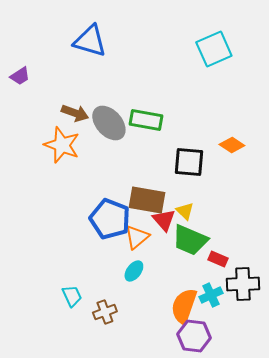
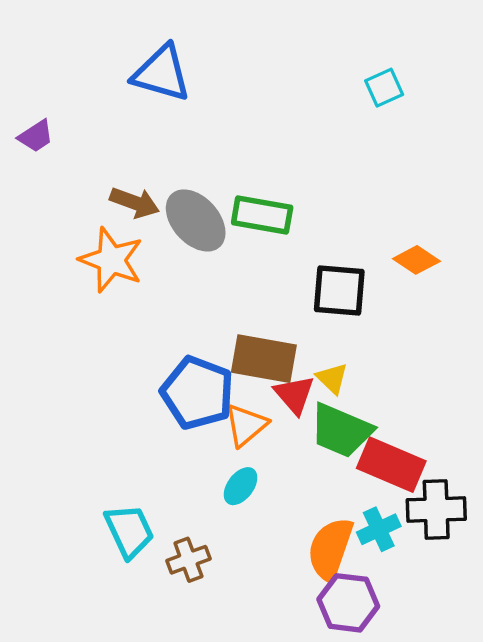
cyan square: (214, 49) -> (384, 88), size x0.6
red rectangle: (218, 259) -> (391, 465), size x1.8
cyan trapezoid: (72, 296) -> (129, 531), size x1.4

